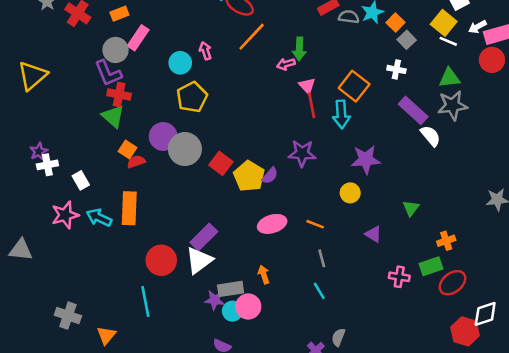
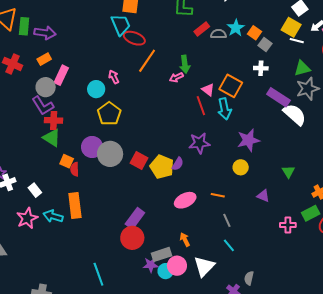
pink triangle: (307, 86) -> (208, 90), moved
white semicircle: (430, 136) -> (295, 114), size x1.4
red semicircle: (136, 162) -> (75, 169), turned -64
red circle: (161, 260) -> (132, 238), moved
white triangle: (199, 260) -> (204, 266), moved

